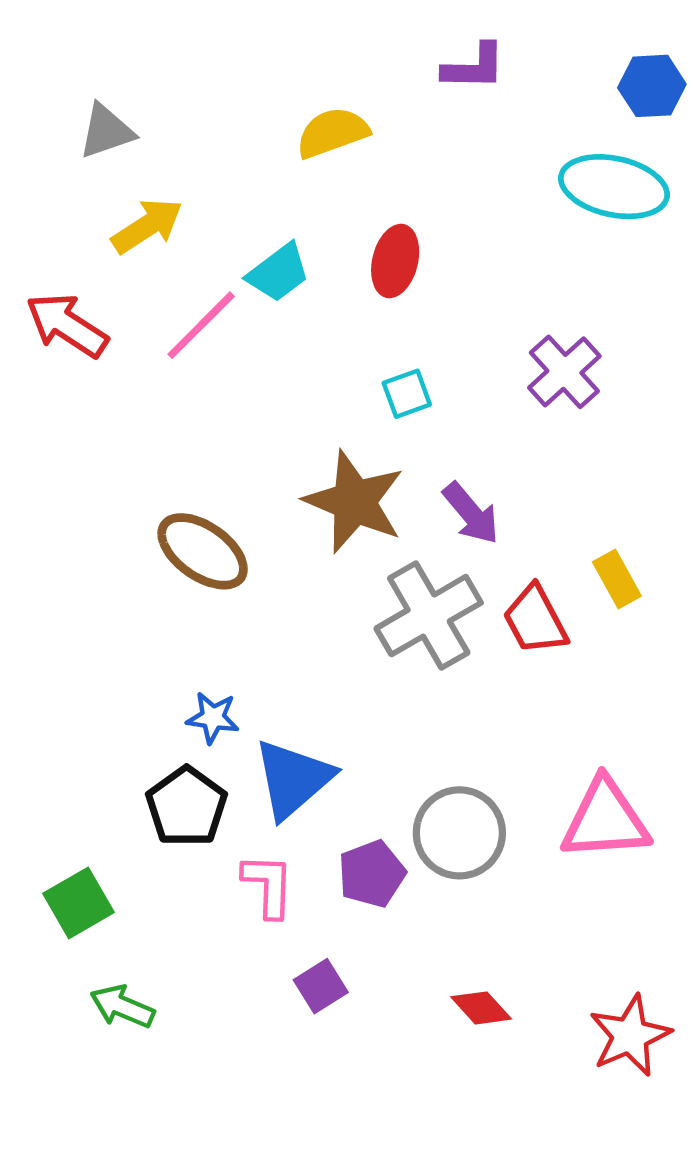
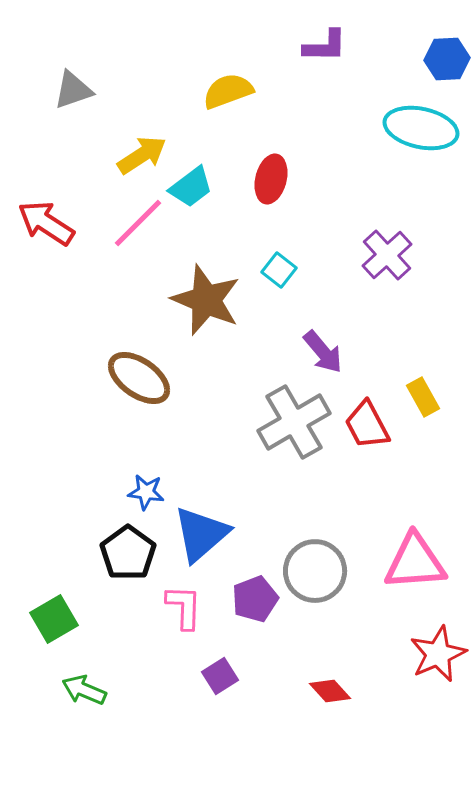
yellow arrow: (147, 226) -> (142, 155), moved
cyan square: (407, 394) -> (279, 270), turned -32
brown star: (354, 502) -> (206, 300), moved
red star: (630, 1036) -> (438, 654), moved

